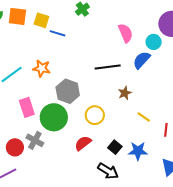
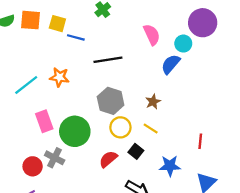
black line: (108, 67) -> (108, 60), moved
gray hexagon: (68, 91) -> (111, 101), moved
yellow line: (144, 117) -> (151, 129), moved
black square: (115, 147) -> (136, 151), moved

